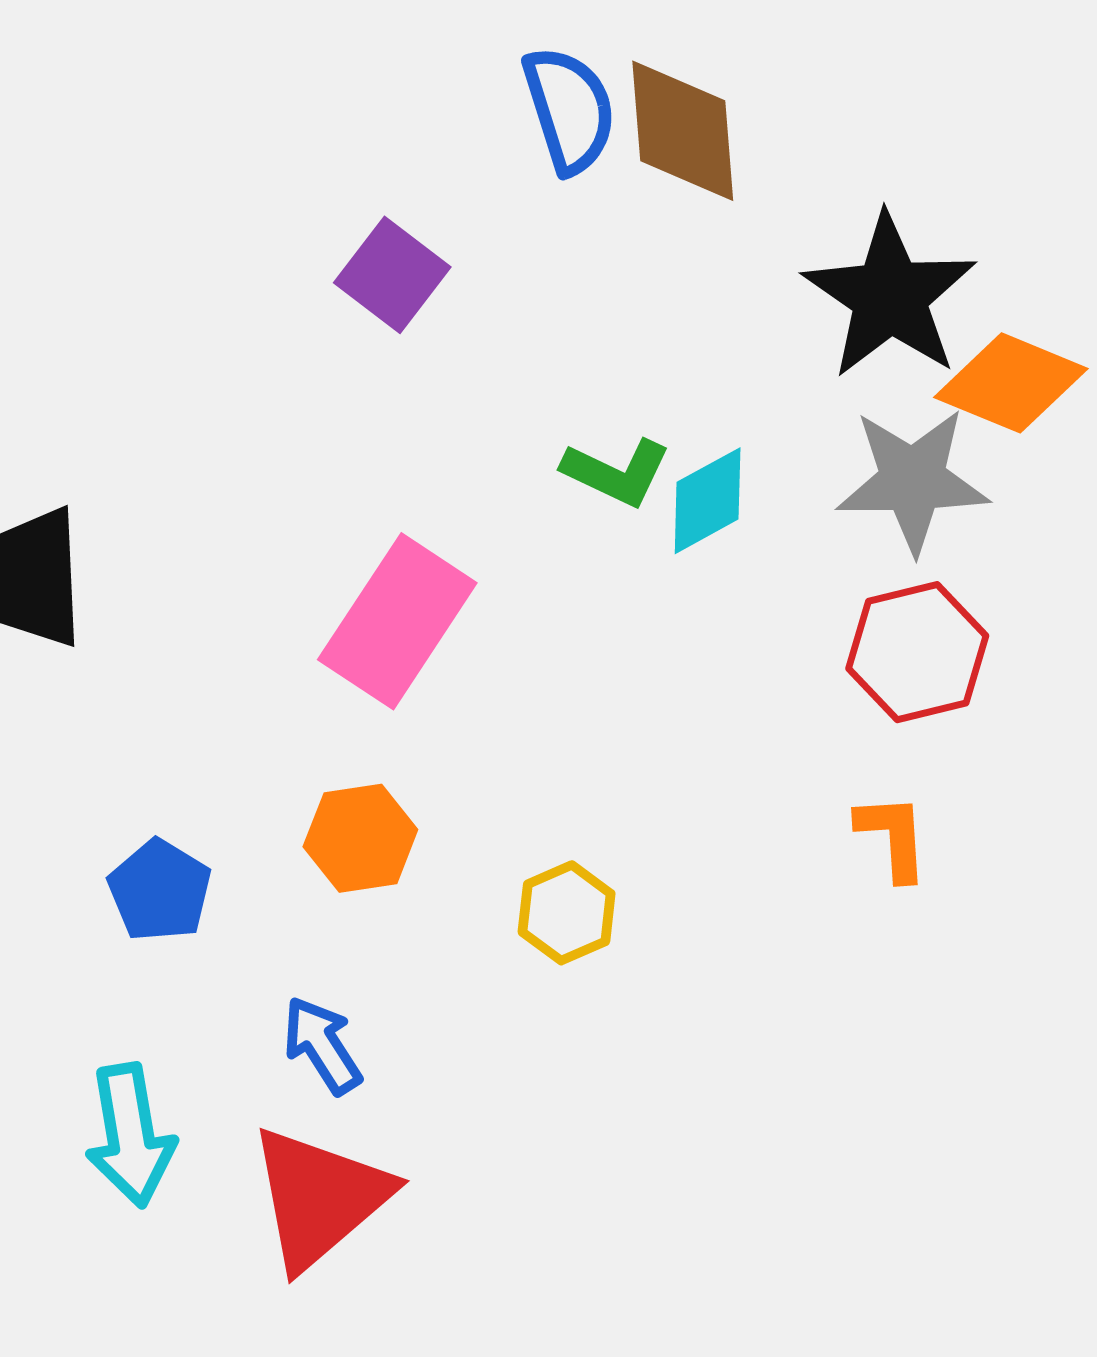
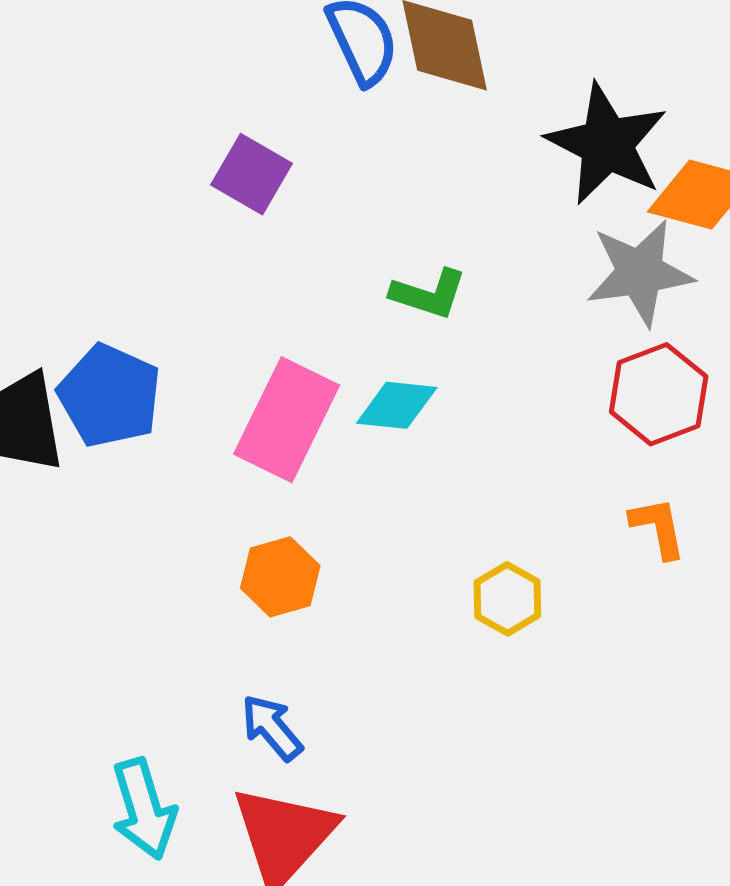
cyan diamond: (708, 501) -> (397, 405), moved, turned 42
blue pentagon: (160, 891) -> (110, 396), moved, size x1.4
yellow hexagon: (567, 913) -> (507, 599), moved

